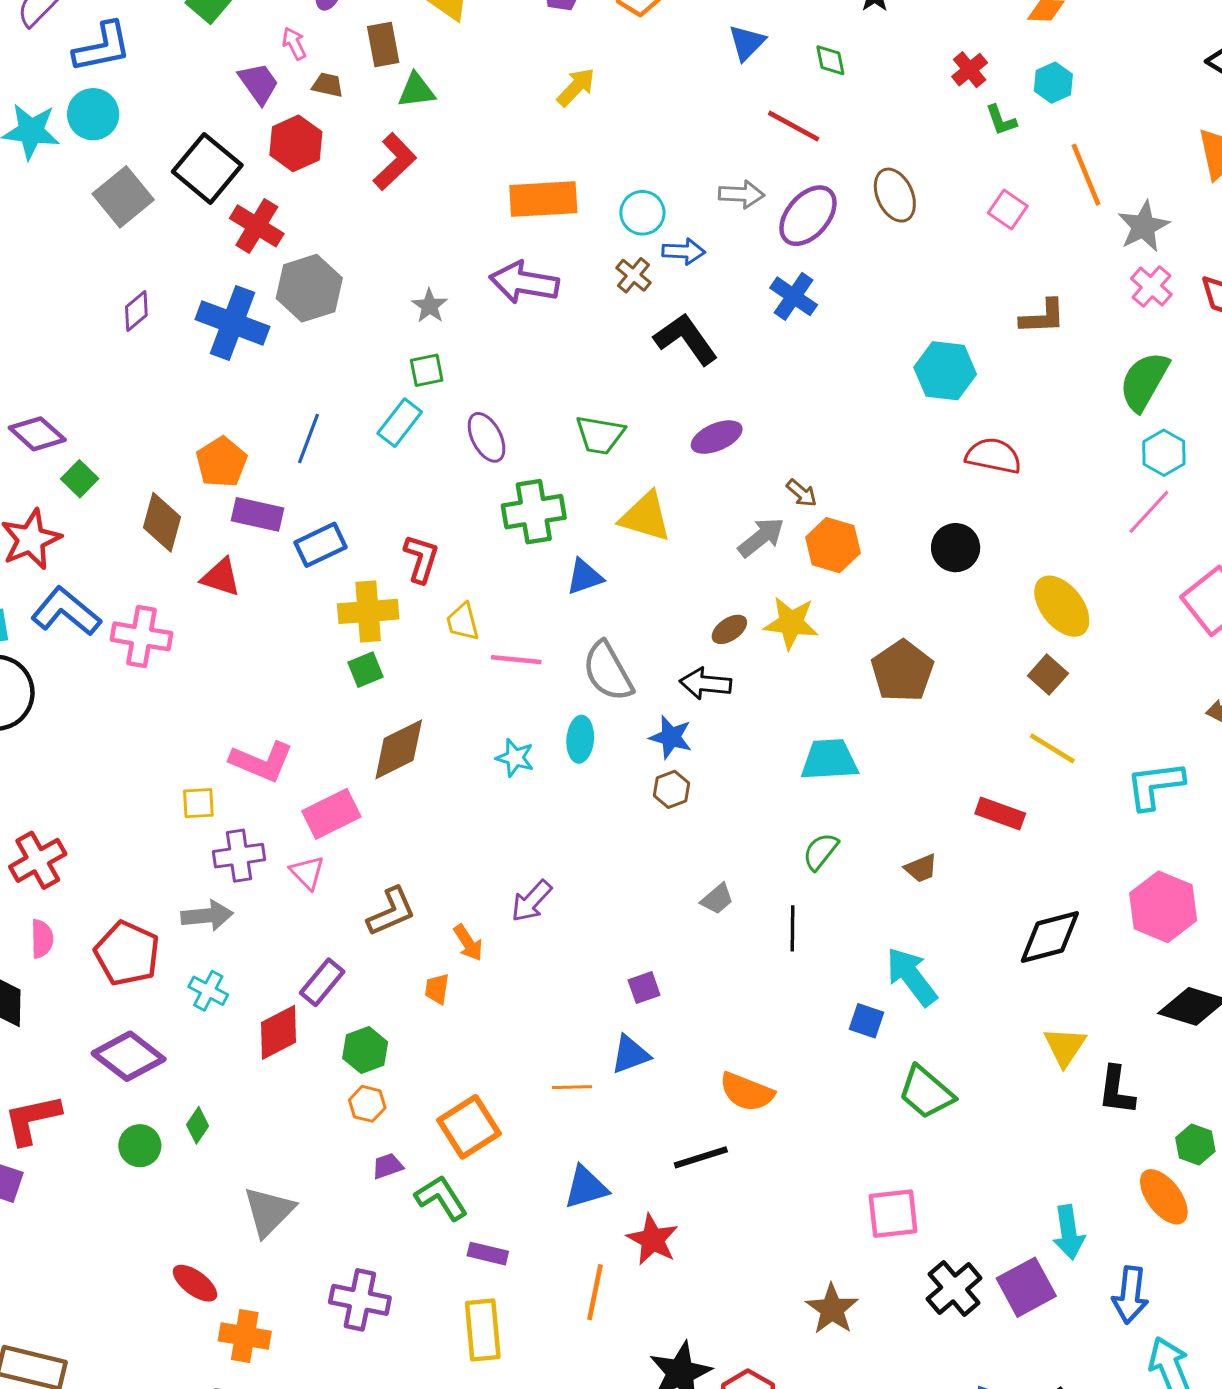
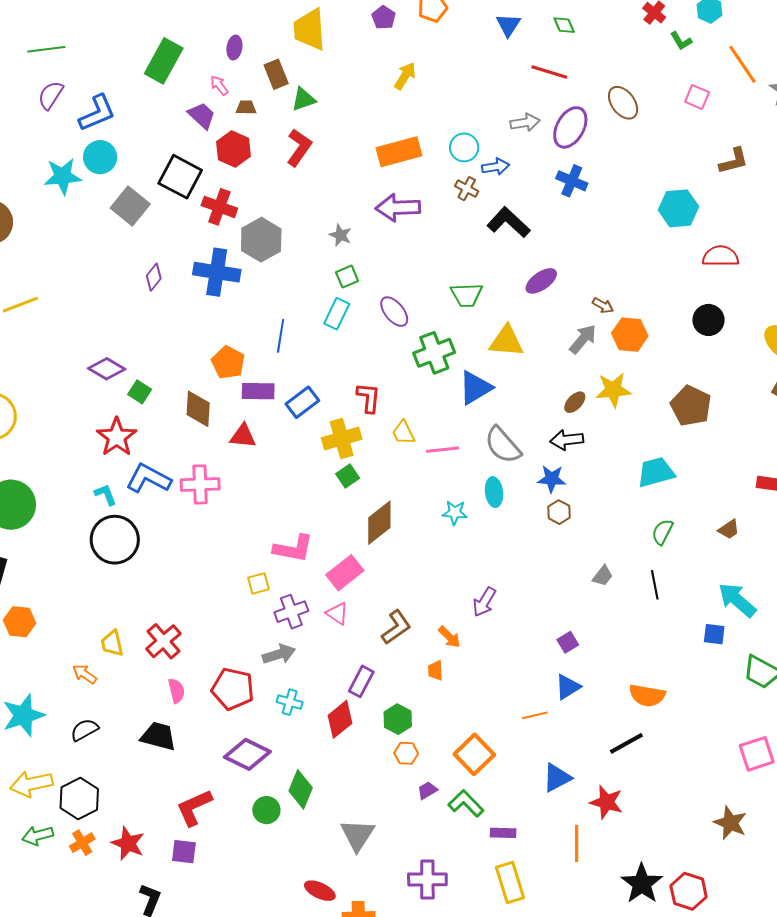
blue triangle: (584, 577) -> (475, 388), size x1.4
green diamond: (198, 1125) -> (301, 789), size x1.6

